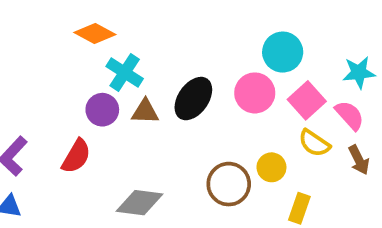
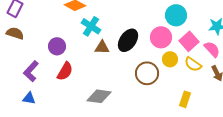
purple circle: (102, 110) -> (57, 46), moved
yellow circle: (271, 167) -> (170, 59), moved
brown circle: (229, 184) -> (147, 73), moved

